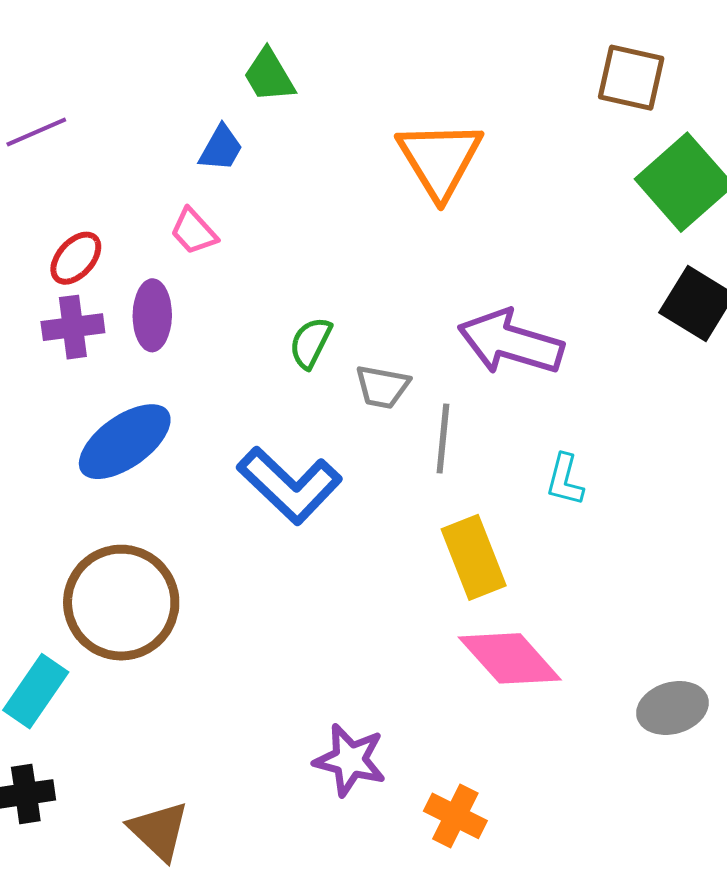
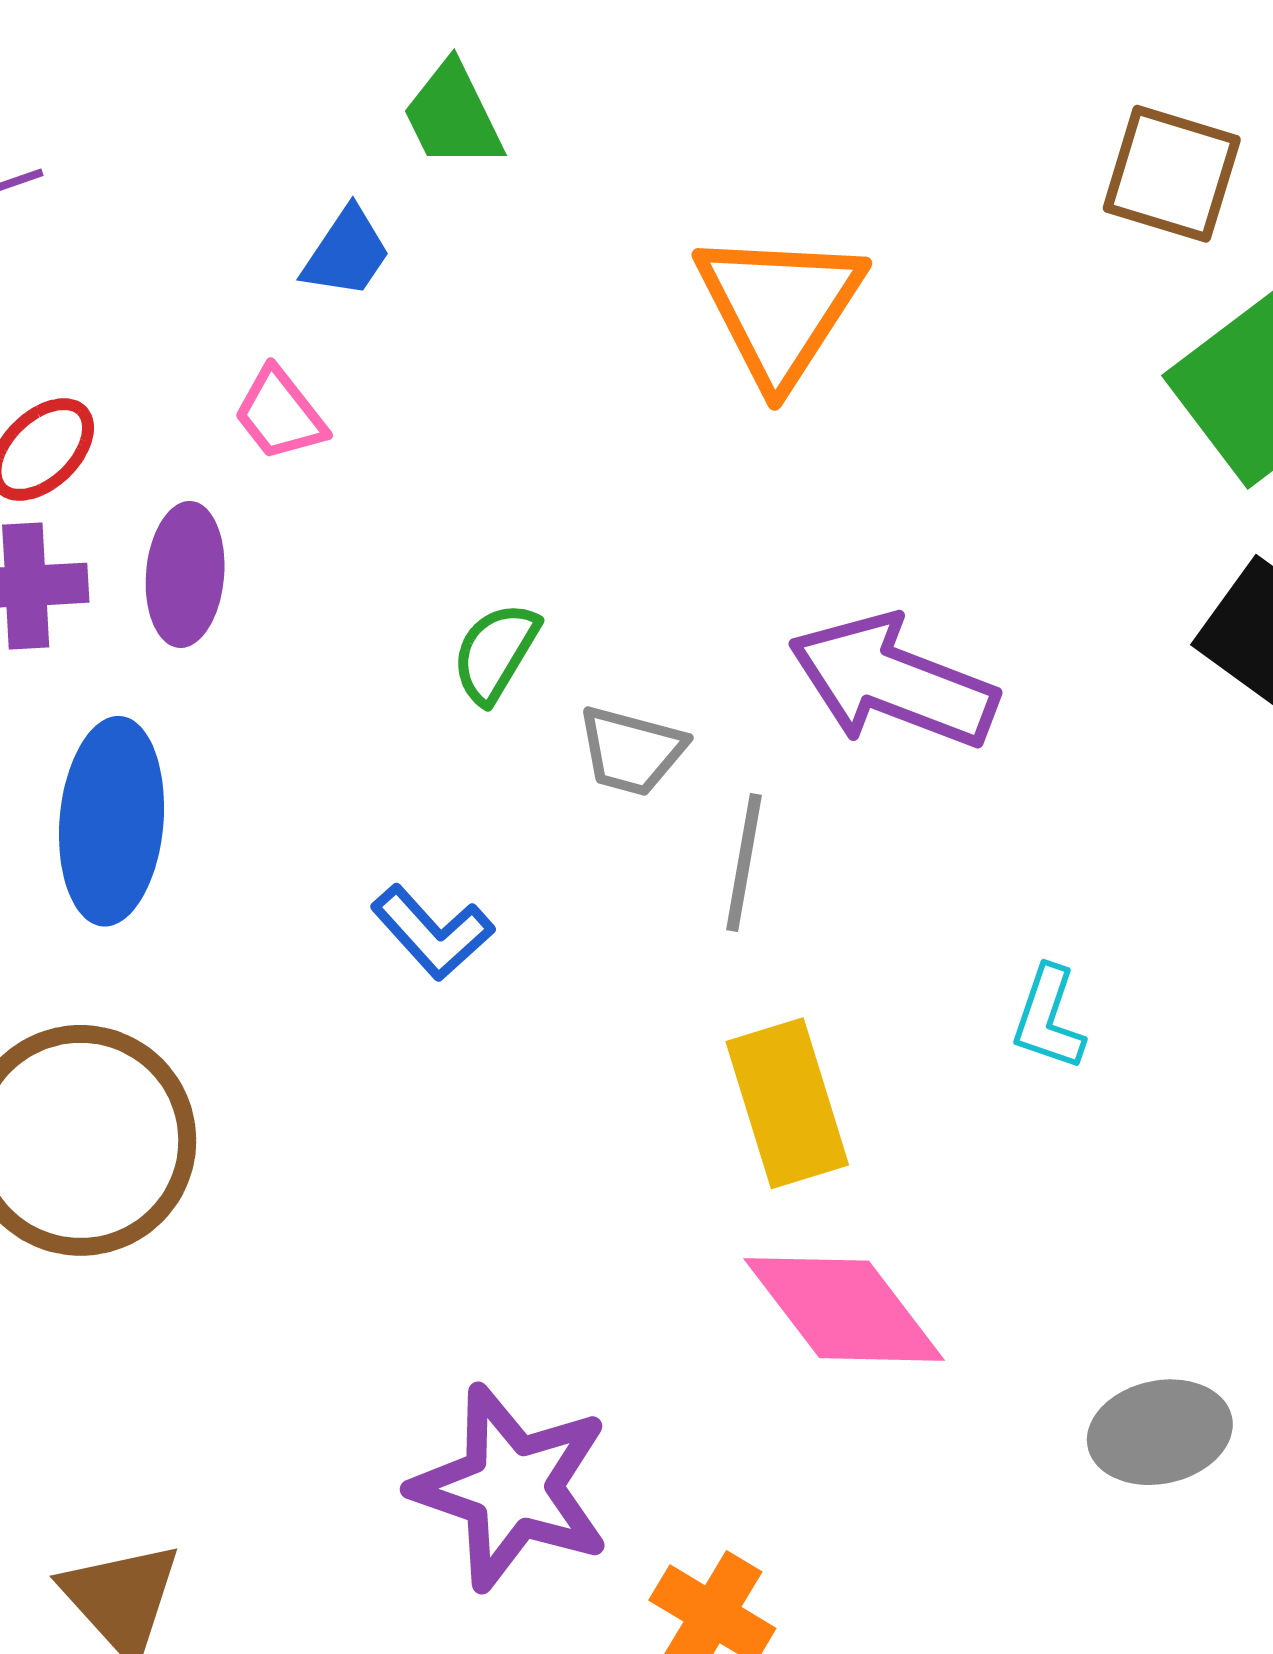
blue ellipse: (125, 442) -> (112, 821), turned -54
cyan L-shape: (565, 480) -> (1048, 1018), moved
blue L-shape: (290, 485) -> (432, 932), size x0.6
purple star: (350, 760) -> (511, 1487), size x1.4

